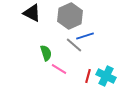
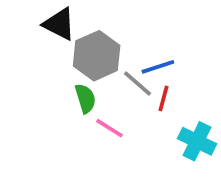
gray hexagon: (70, 16) -> (97, 56), moved
red line: (88, 76) -> (164, 98), moved

